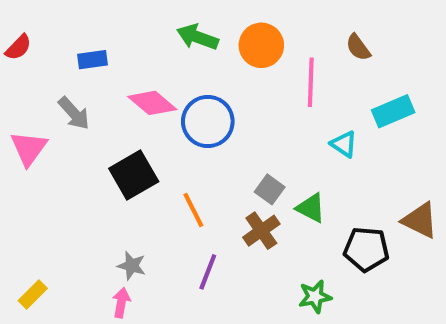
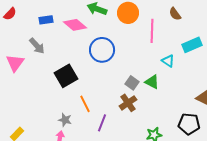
pink diamond: (152, 103) -> (75, 25), moved
green triangle: (311, 208) -> (152, 82), moved
orange line: (193, 210) -> (85, 104), moved
black pentagon: (366, 249) -> (189, 124), moved

